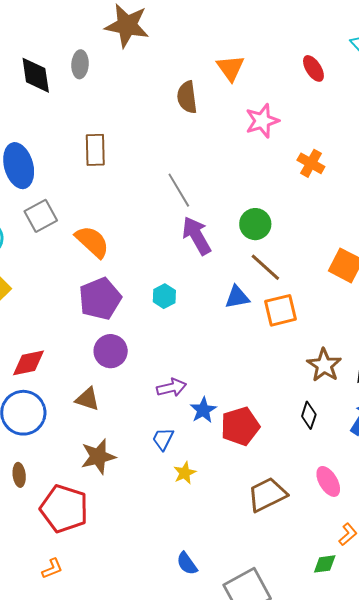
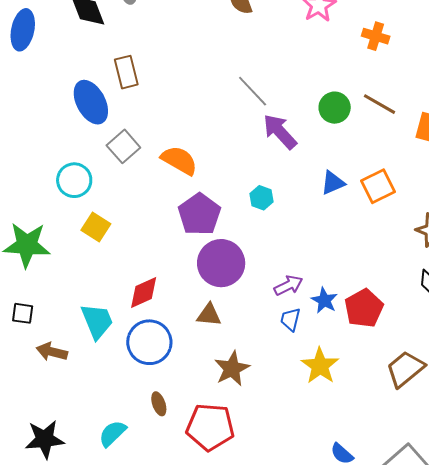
brown rectangle: (95, 150) -> (126, 72), moved
brown line: (265, 267) -> (379, 104), moved
purple circle: (111, 351) -> (221, 263), size x1.4
blue trapezoid: (163, 439) -> (290, 319), moved
yellow star: (185, 473) -> (320, 366), size x1.6

